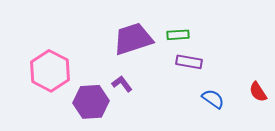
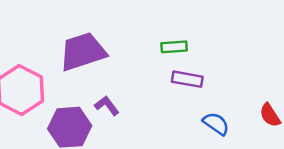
purple trapezoid: (133, 39) -> (83, 52), moved

